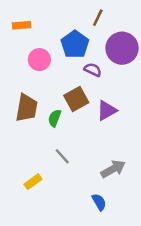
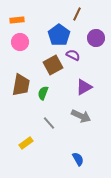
purple circle: (122, 48) -> (96, 38), size x0.7
pink circle: (39, 60) -> (20, 42), moved
brown square: (76, 99) -> (53, 65), moved
gray arrow: (113, 169) -> (81, 116), moved, turned 54

